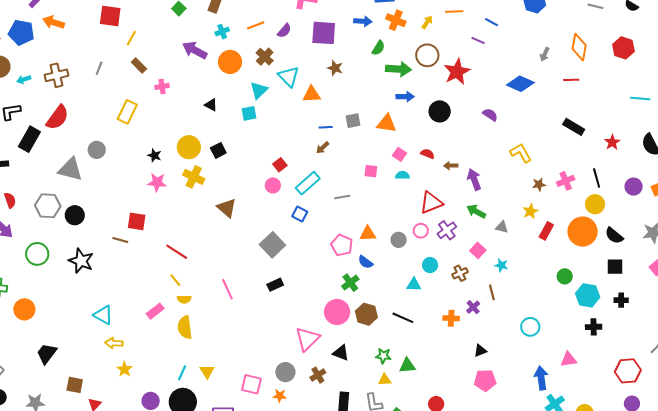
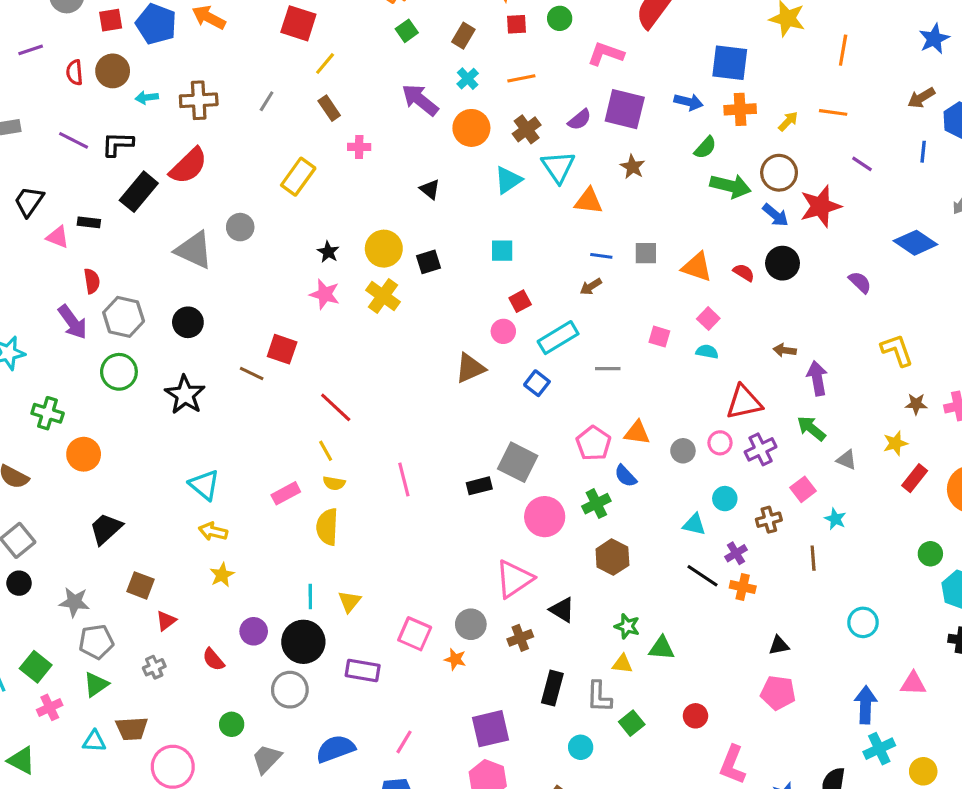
orange cross: (396, 20) -> (740, 109), turned -36
blue line: (491, 22) -> (923, 152), moved, turned 56
purple semicircle: (284, 31) -> (580, 120), moved
cyan cross: (222, 32) -> (468, 79), turned -32
blue arrow: (405, 97) -> (775, 215), moved, turned 30
cyan square: (249, 113) -> (502, 251), moved
red semicircle: (428, 154) -> (744, 273), moved
gray hexagon: (48, 206) -> (124, 317), moved
brown triangle: (227, 208) -> (470, 368), moved, turned 45
gray square: (272, 245) -> (518, 462), moved, turned -30
purple cross: (473, 307) -> (736, 553), moved
pink circle: (337, 312) -> (545, 517), moved
black line: (403, 318) -> (703, 576), moved
cyan line: (182, 373) -> (310, 597), turned -35

